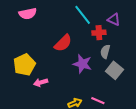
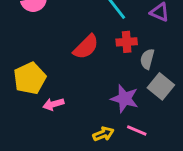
red cross: (99, 33) -> (127, 42), moved
purple star: (82, 64) -> (125, 99), moved

